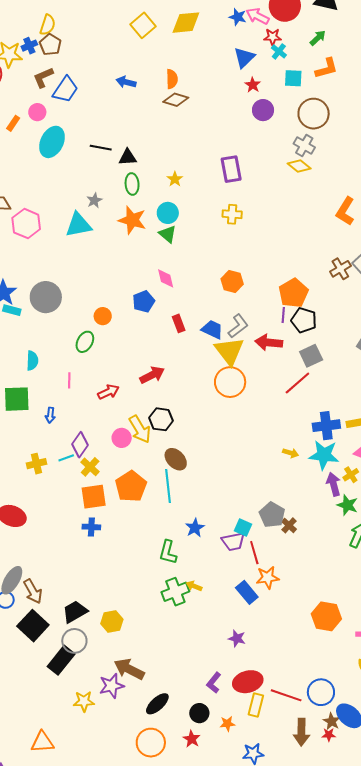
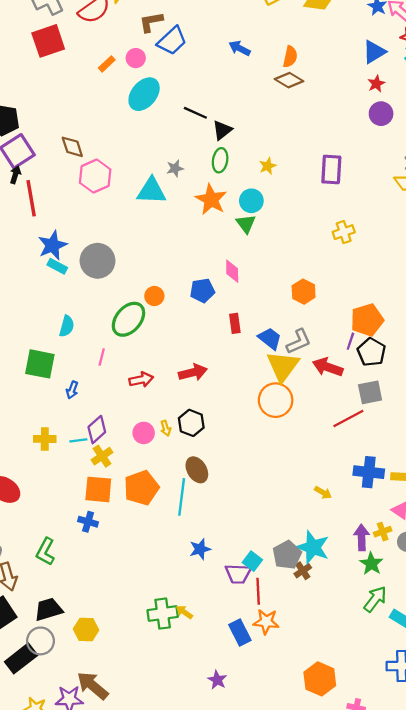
black triangle: (128, 157) -> (222, 130), turned -48
yellow cross: (232, 214) -> (344, 232), moved, turned -36
green ellipse: (85, 342) -> (128, 319), size x1.5
yellow arrow: (140, 429) -> (166, 428), size x0.5
cyan star: (324, 455) -> (313, 547), moved
green L-shape: (168, 552) -> (45, 552), moved

